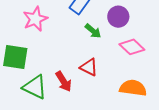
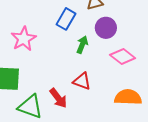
green arrow: (93, 31) -> (82, 45), turned -102

